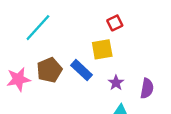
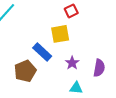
brown pentagon: (49, 70) -> (25, 71), moved

